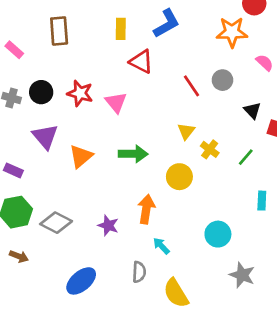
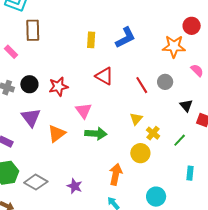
brown rectangle: (59, 31) -> (33, 30), moved
red triangle: (141, 62) -> (104, 76), moved
red star: (80, 93) -> (58, 87), turned -30
pink triangle: (116, 102) -> (84, 111), moved
yellow circle: (179, 177) -> (140, 153), moved
orange arrow: (146, 209) -> (116, 174), moved

